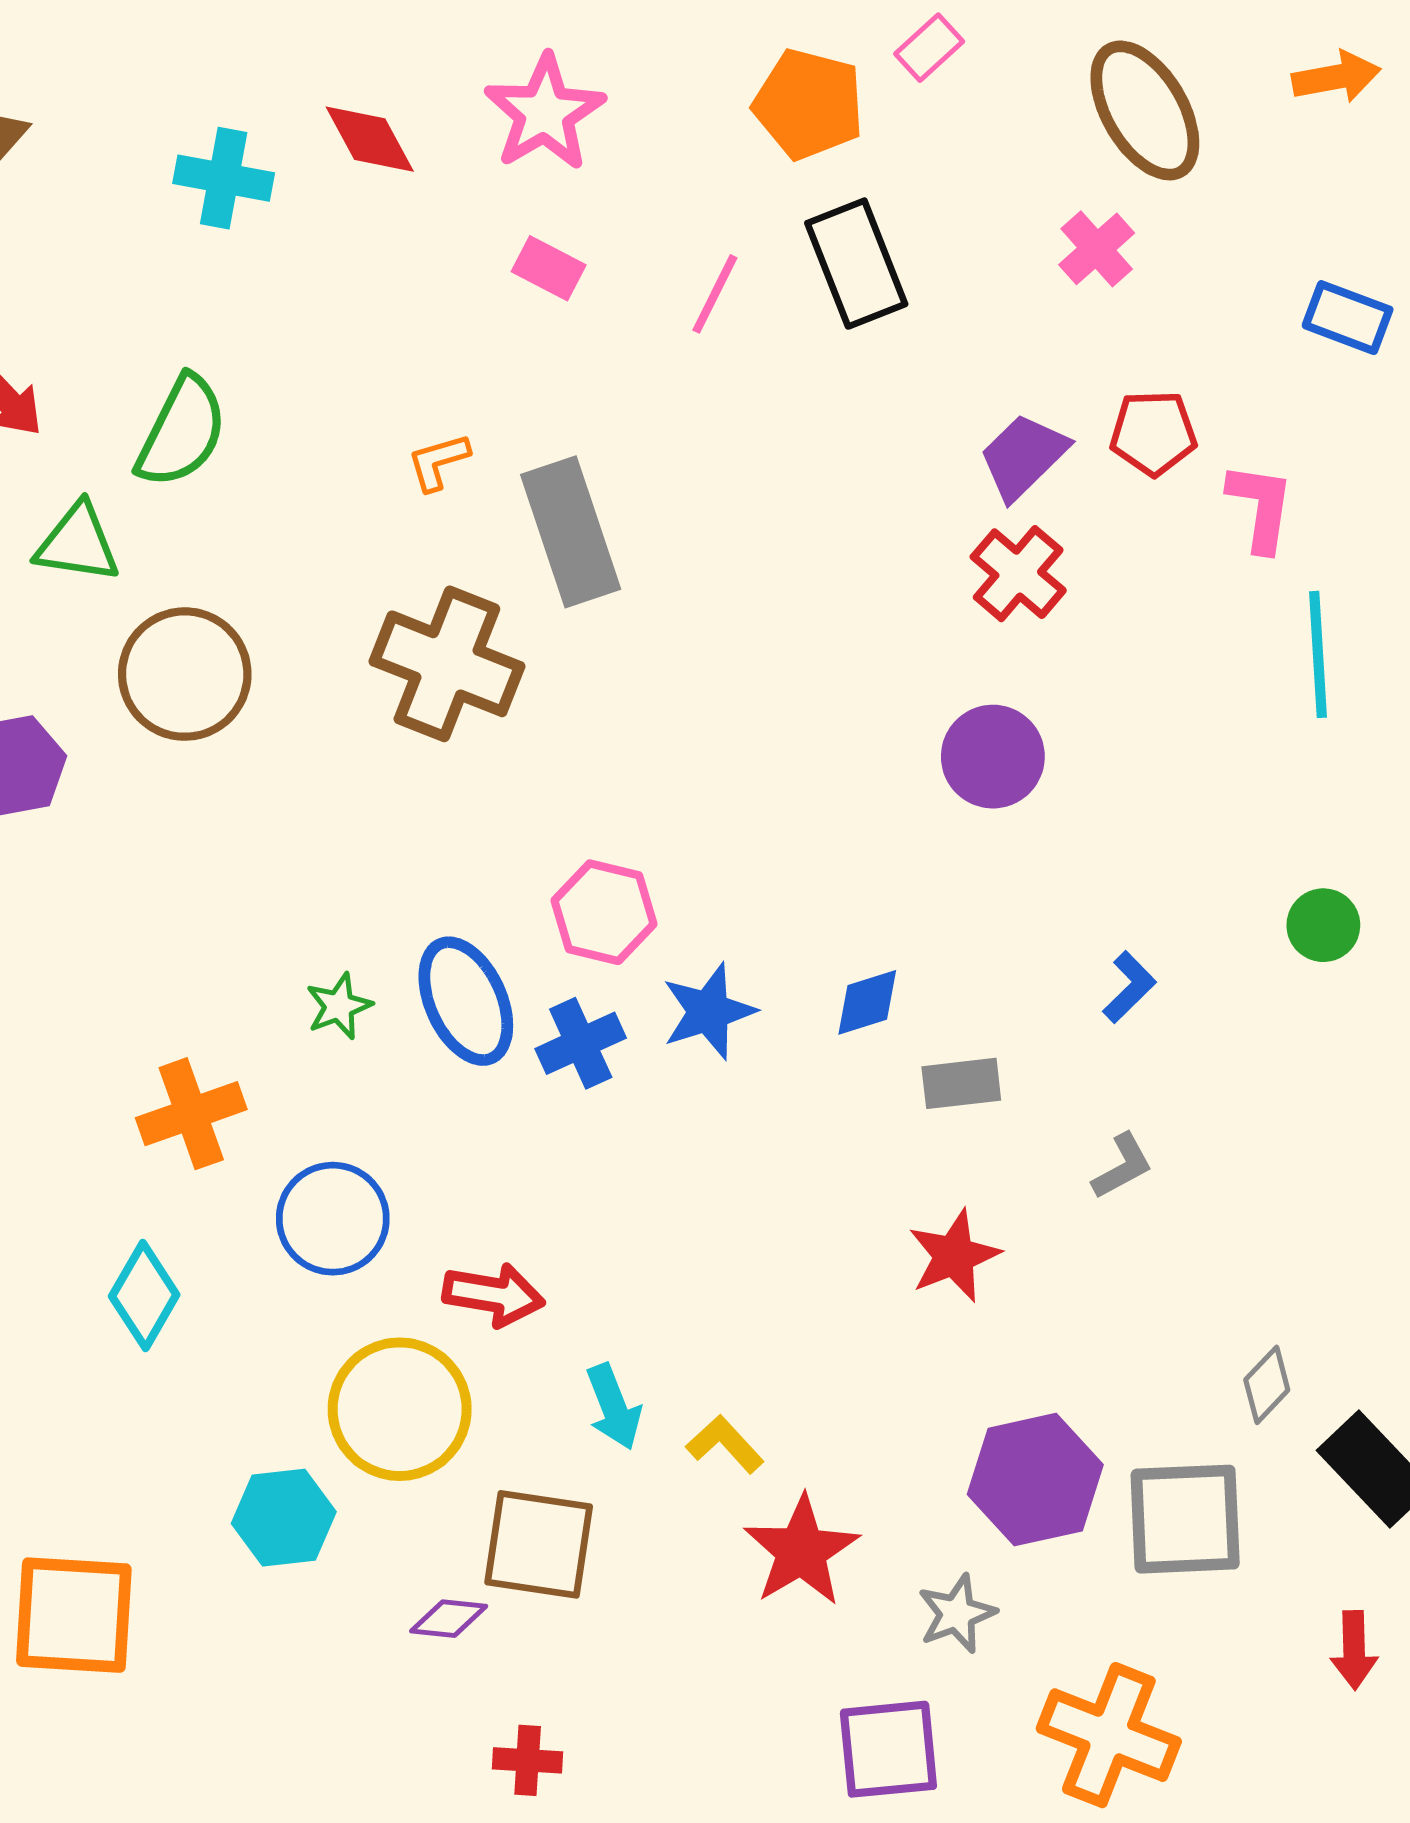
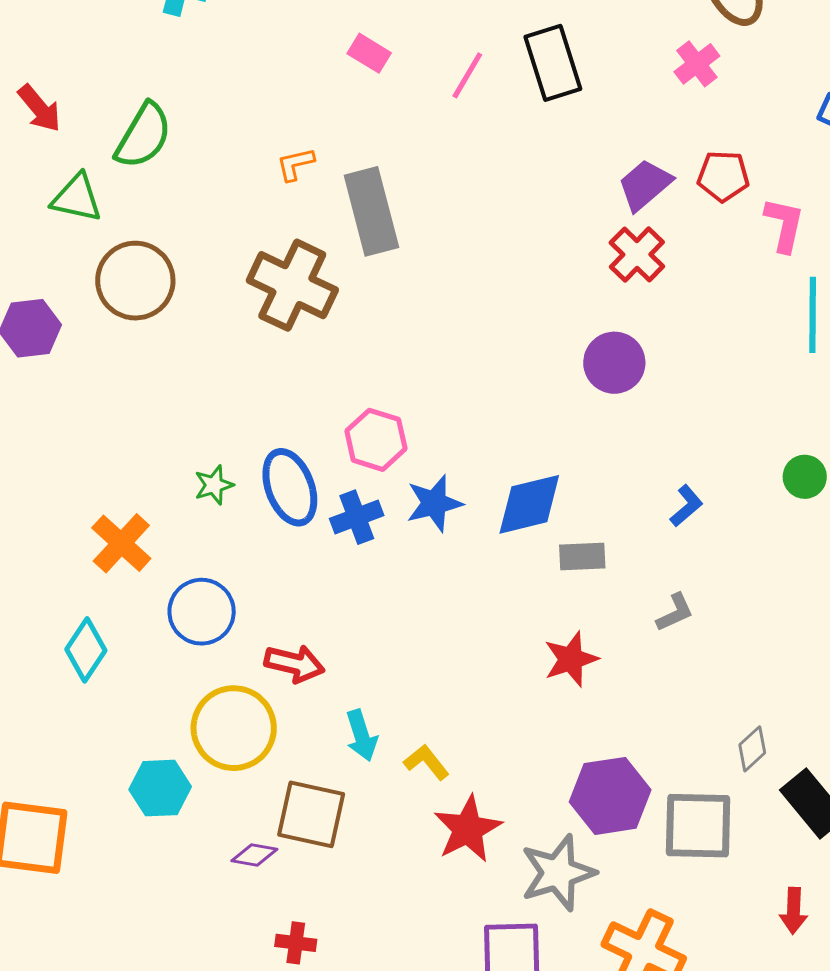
blue diamond: (867, 1002) -> (529, 504), size x1.6
orange cross: (191, 1114) -> (121, 543), turned -32
gray star: (957, 1614) -> (558, 873), size x1.6

